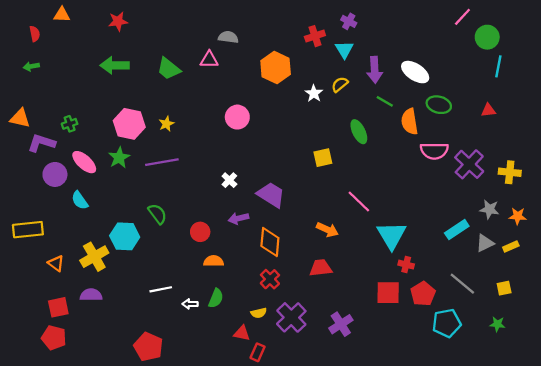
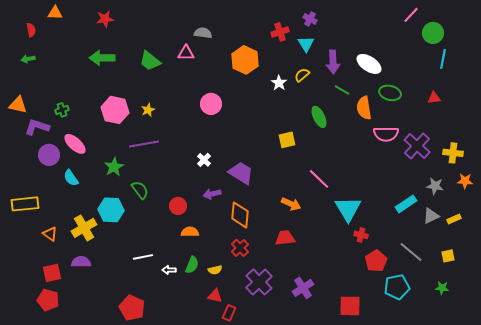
green star: (119, 158) -> (114, 167), moved
orange star: (518, 216) -> (465, 181), moved
red square: (388, 293) -> (350, 306), moved
yellow semicircle: (259, 313) -> (215, 270), moved

